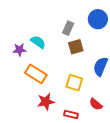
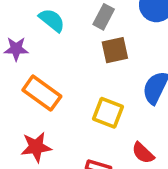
cyan semicircle: (38, 42) -> (52, 20), moved
red star: (46, 102) -> (36, 147), moved

